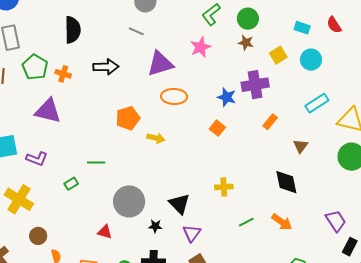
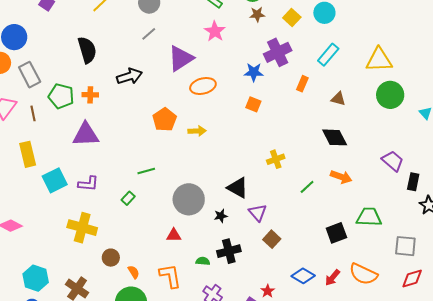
gray line: (136, 31) -> (149, 34), turned -49
cyan rectangle: (317, 103) -> (328, 55), moved
brown triangle: (301, 146) -> (338, 99), turned -35

